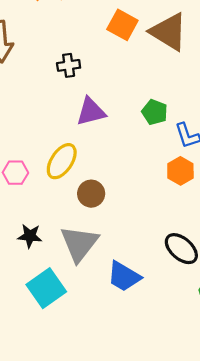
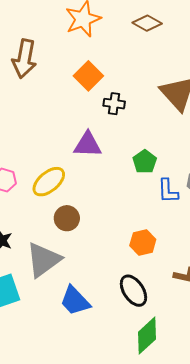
orange square: (122, 25) -> (88, 76), moved
black cross: (69, 65) -> (114, 104), moved
orange hexagon: (180, 171) -> (143, 243), moved

